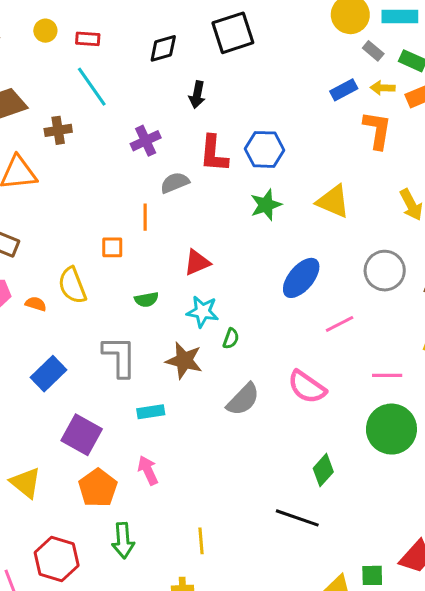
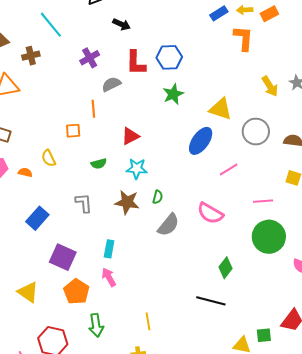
black arrow: (197, 95) -> (121, 24), turned -72
yellow triangle: (333, 201) -> (221, 109), moved
yellow semicircle: (72, 285) -> (49, 158), size x0.7
green semicircle: (231, 339) -> (158, 197), moved
gray L-shape: (119, 356) -> (84, 203), size x0.7
cyan rectangle: (151, 412) -> (109, 249), moved, turned -66

